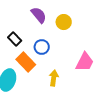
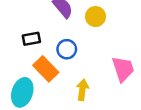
black rectangle: (15, 39) -> (31, 39), turned -56
pink trapezoid: (85, 62) -> (123, 69), turned -45

